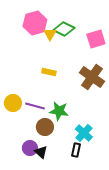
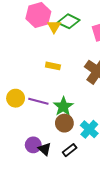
green star: (59, 111) -> (63, 106), turned 30
brown circle: (45, 127) -> (64, 123), moved
black rectangle: (76, 150) -> (70, 150), moved, turned 40

